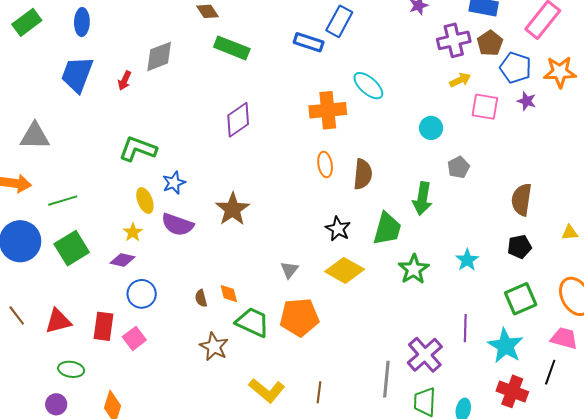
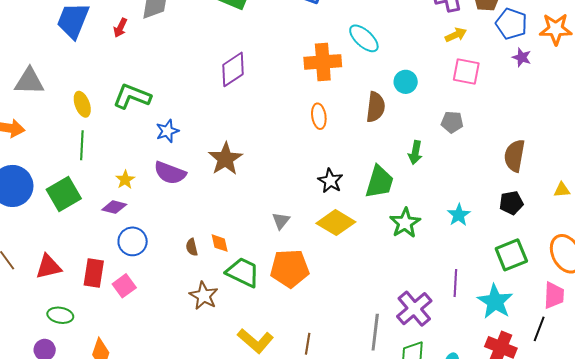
pink square: (485, 107) -> (466, 71), moved
cyan circle: (431, 128) -> (406, 82), moved
gray pentagon: (458, 167) -> (452, 122), turned 30
brown semicircle: (363, 174) -> (376, 107), moved
green arrow: (422, 199) -> (415, 152), size x0.7
green line: (63, 201) -> (82, 145), moved, turned -72
yellow ellipse: (145, 201) -> (82, 104), moved
pink trapezoid: (564, 338) -> (554, 295), turned 76

